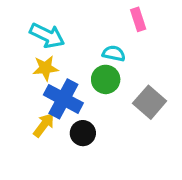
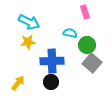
green circle: (106, 79) -> (87, 45), moved
blue cross: (63, 99) -> (52, 61), moved, turned -30
yellow arrow: (44, 125) -> (18, 83), moved

